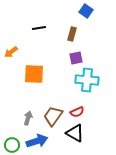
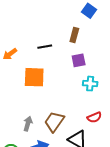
black line: (39, 28) -> (45, 47), moved
cyan cross: (87, 80) -> (90, 84), size x0.6
red semicircle: (77, 112) -> (94, 117), moved

